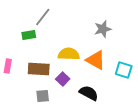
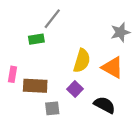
yellow semicircle: (69, 54) -> (82, 61), turned 105
brown rectangle: (39, 69) -> (35, 86), moved

